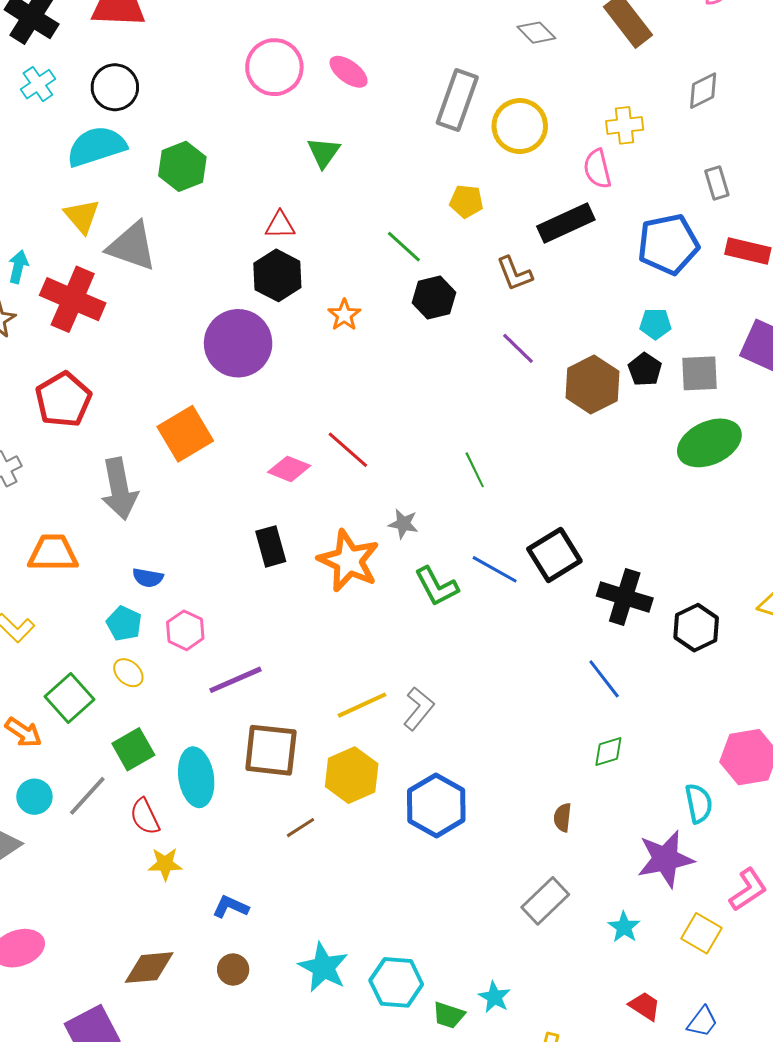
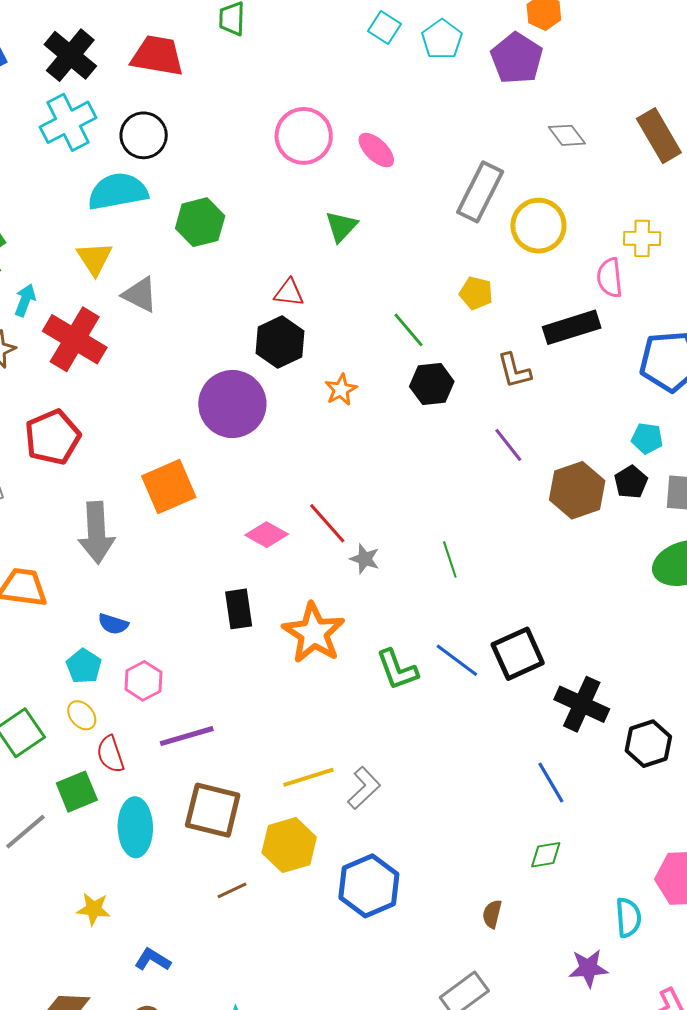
cyan cross: (38, 84) -> (68, 122), size x1.6
gray triangle: (132, 246) -> (140, 295), size x0.7
gray star: (403, 524) -> (365, 559), moved
red semicircle: (145, 817) -> (110, 754), moved
purple star: (665, 859) -> (588, 968), size x0.7

